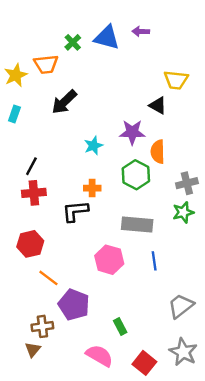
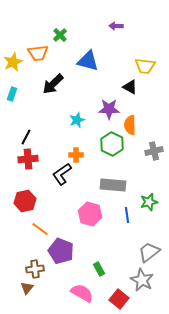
blue triangle: (107, 38) -> (88, 61), moved
black L-shape: (75, 211) -> (62, 174), turned -30
green star: (183, 212) -> (149, 202), moved
gray star: (183, 352) -> (142, 280), moved

